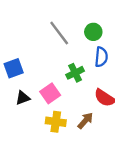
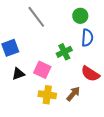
gray line: (59, 33) -> (36, 17), moved
pink square: (50, 93) -> (42, 70), turned -30

